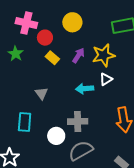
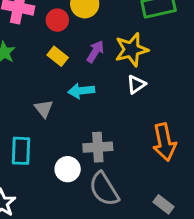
red circle: (45, 38) -> (57, 20), moved
cyan arrow: (85, 89) -> (81, 91), moved
gray semicircle: (81, 151) -> (104, 189), turned -90

